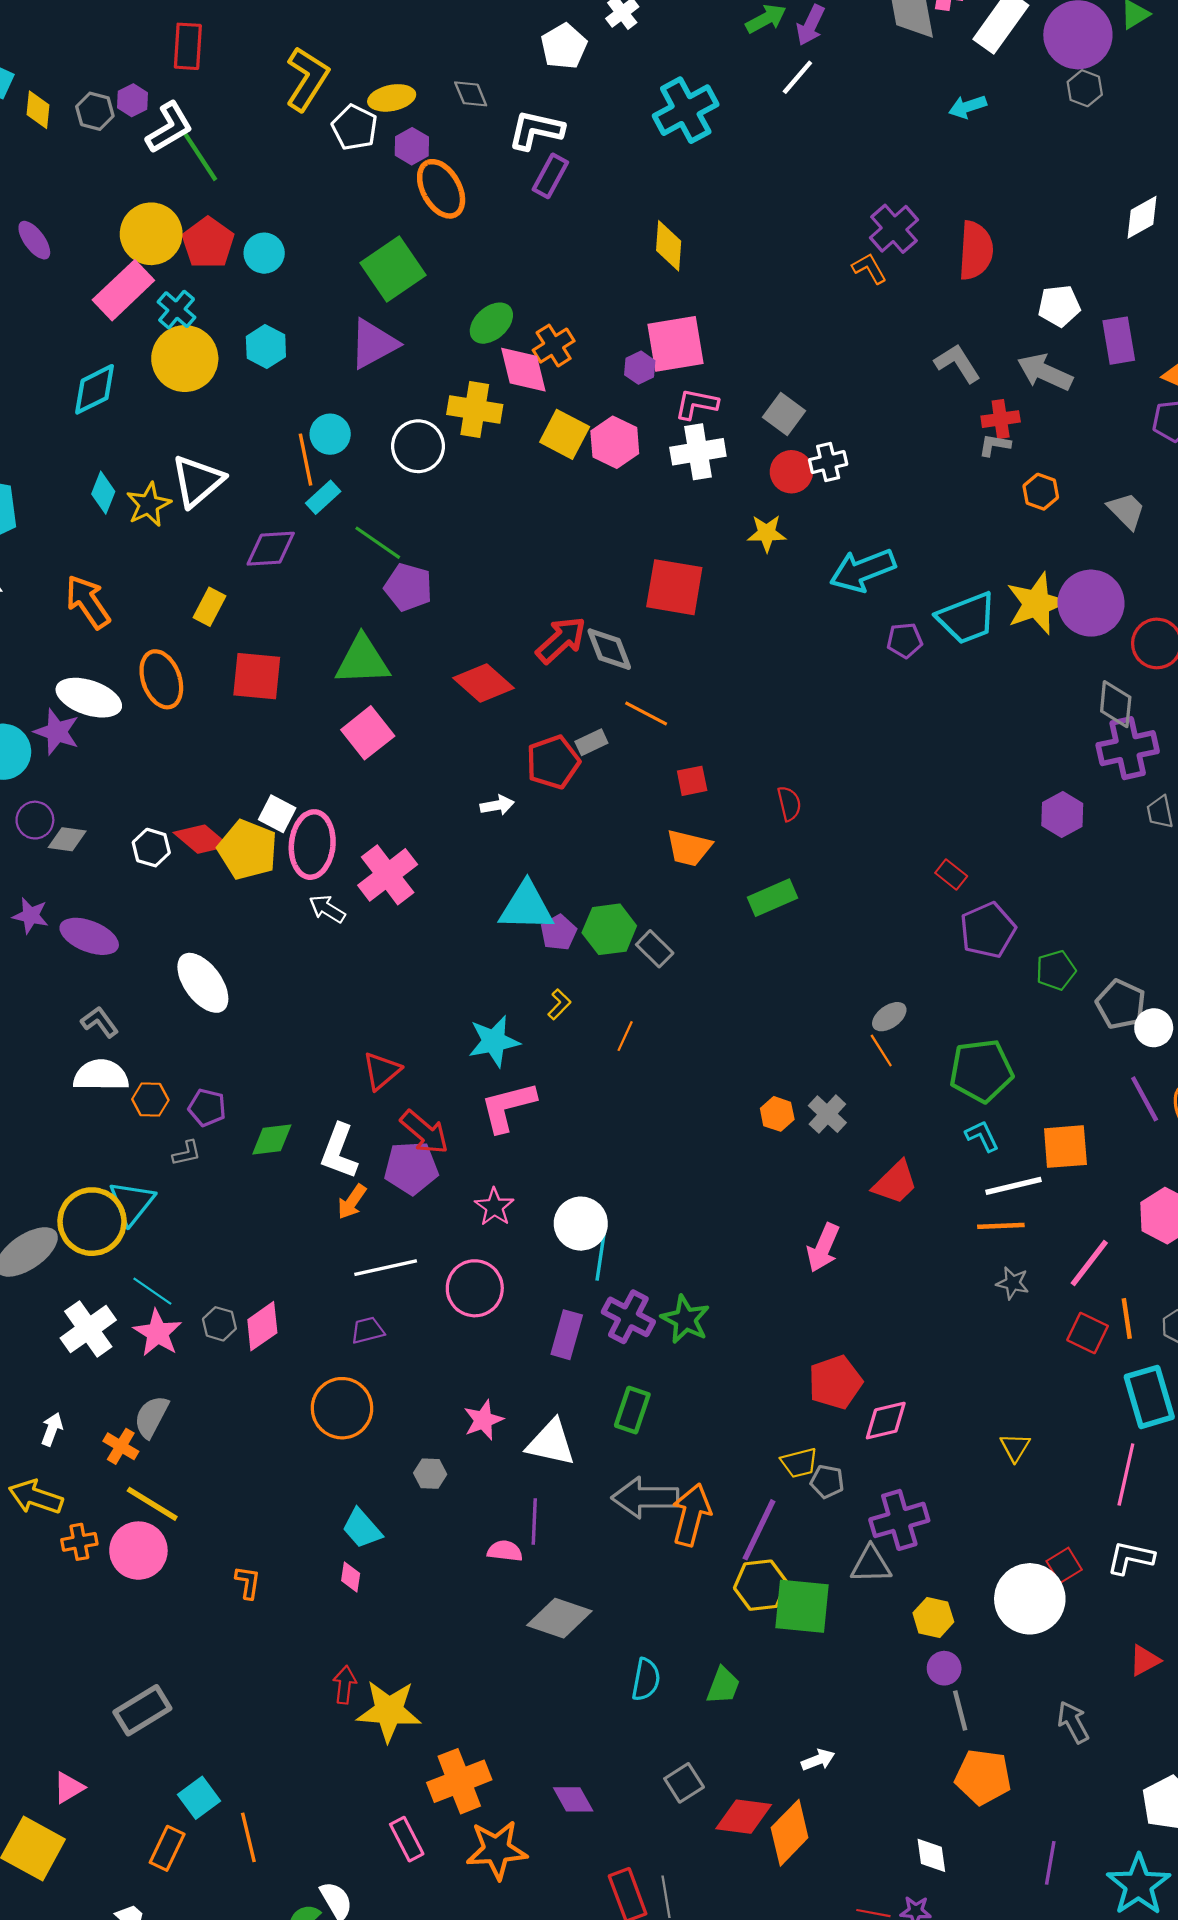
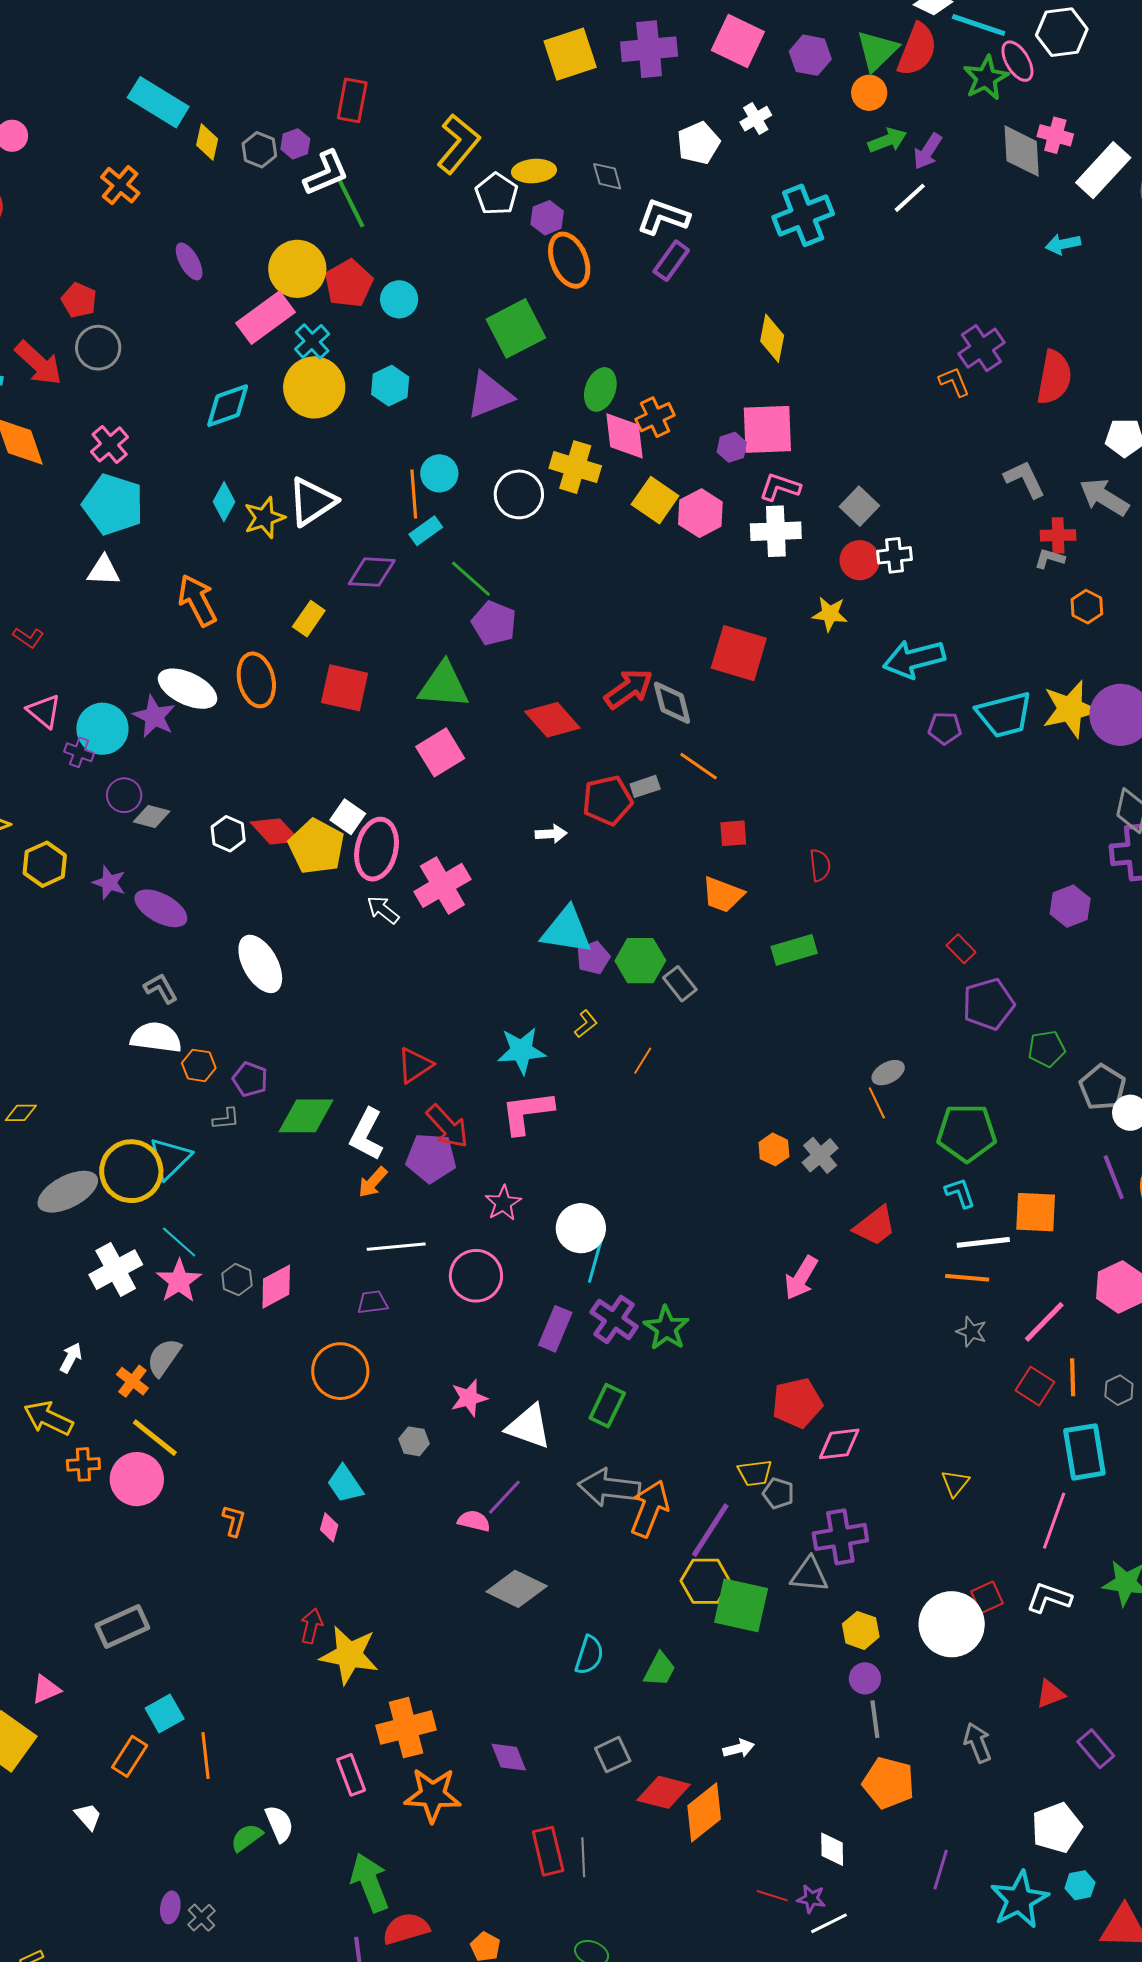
green ellipse: (491, 323) -> (600, 389), turned -36
green diamond: (272, 1139) -> (306, 1116), size x1.4
purple line: (534, 1522) -> (504, 1497), turned 33

